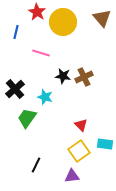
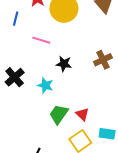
brown cross: (84, 77) -> (103, 60), moved
green trapezoid: (27, 118) -> (59, 114), moved

